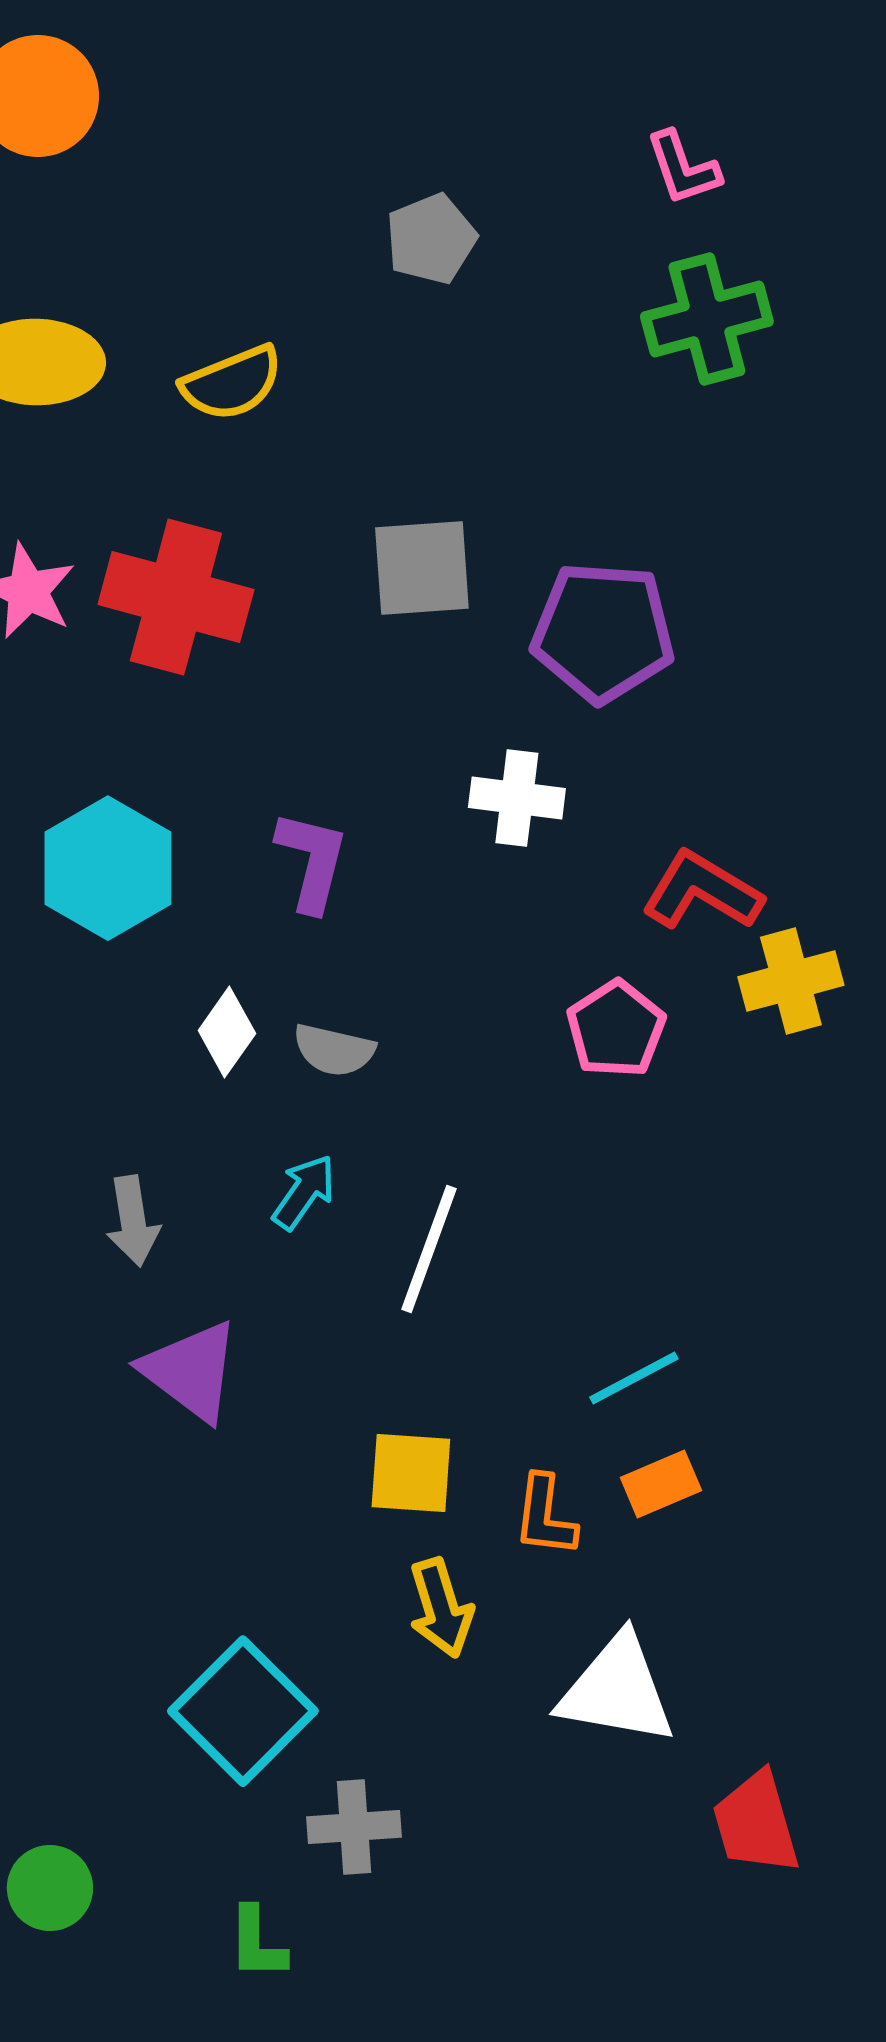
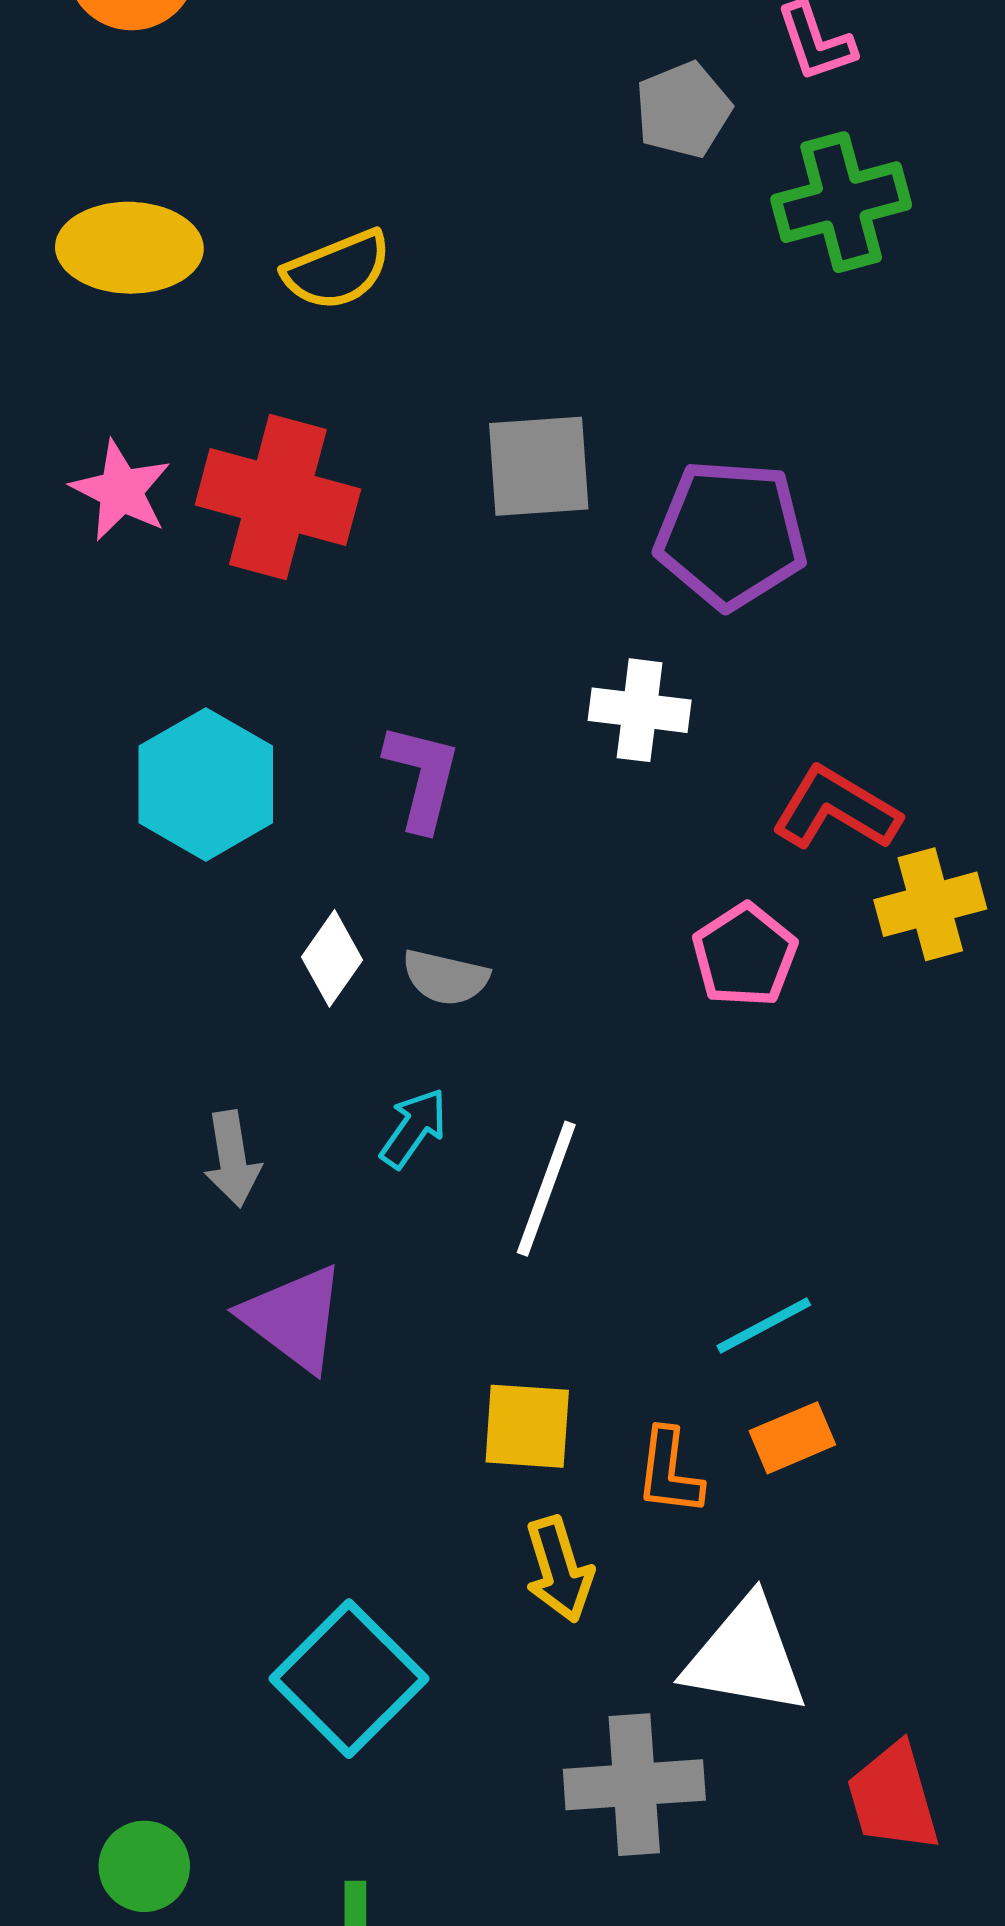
gray pentagon: (431, 239) -> (683, 110), moved
gray cross: (354, 1827) -> (634, 1785), moved, size x1.4

